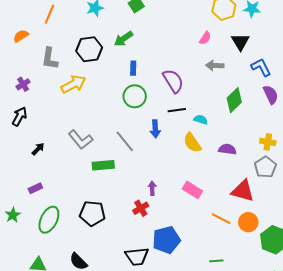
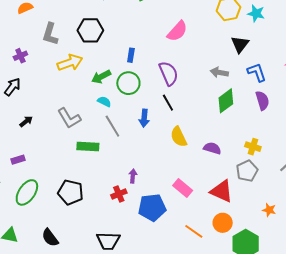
pink semicircle: (205, 38) -> (177, 31), moved, size x1.6
green arrow: (124, 39) -> (101, 77), moved
gray arrow: (215, 65) -> (219, 72), moved
black line: (177, 110) -> (168, 103), turned 60
cyan semicircle: (201, 120) -> (104, 102), moved
pink rectangle: (192, 190) -> (183, 188), moved
orange line: (221, 219) -> (194, 231), moved
blue pentagon: (166, 240) -> (152, 207), moved

